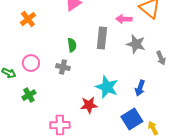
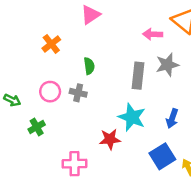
orange cross: (28, 19) -> (51, 44), moved
gray rectangle: (102, 38) -> (138, 76), moved
gray star: (136, 44) -> (167, 65), turned -30
pink circle: (31, 63) -> (50, 92), moved

